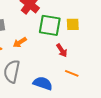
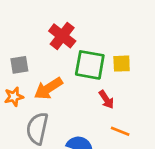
orange arrow: (20, 42) -> (48, 88), size x1.5

